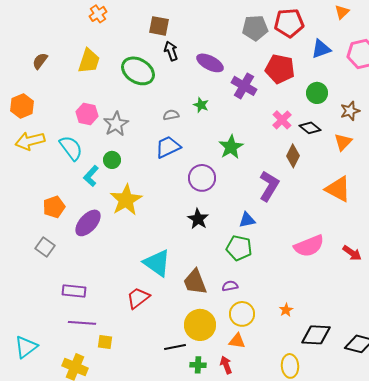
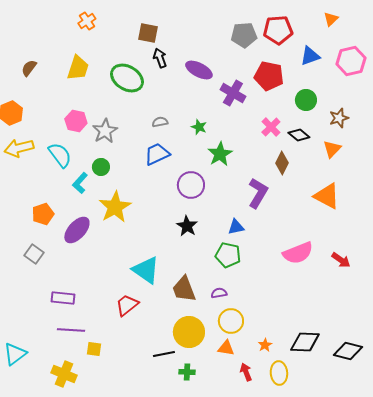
green star: (201, 105) -> (199, 127), moved
orange star: (286, 310) -> (265, 345), moved
red arrow: (226, 365) -> (246, 372), moved

